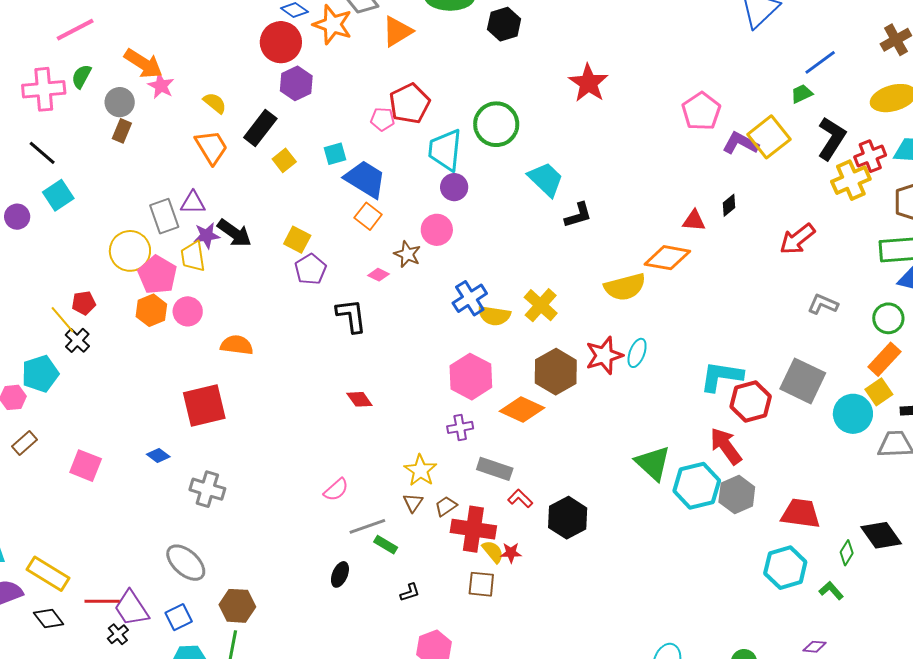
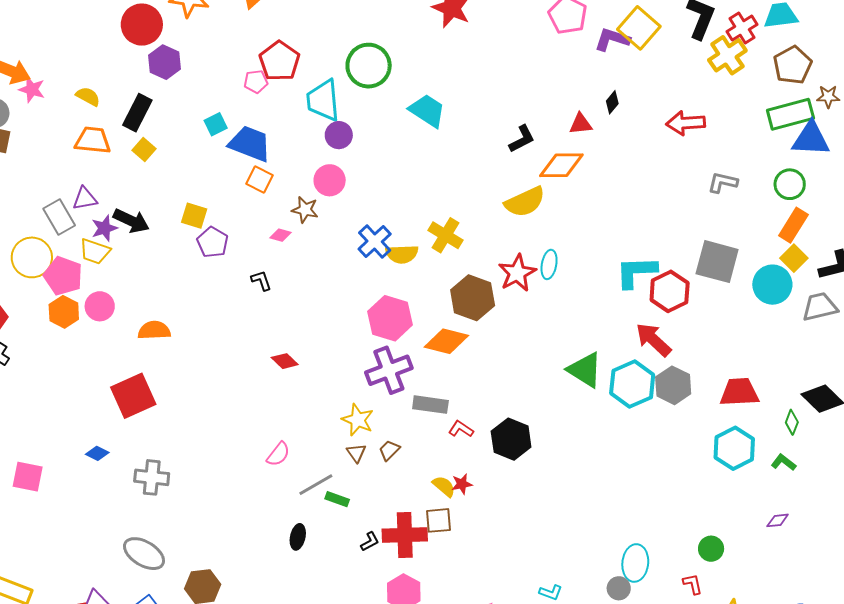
orange trapezoid: (211, 147) -> (93, 140), turned -42
yellow square: (284, 160) -> (144, 149), moved
black L-shape: (578, 215) -> (522, 139), moved
red arrow: (797, 239) -> (686, 123), turned 45
yellow trapezoid: (193, 257) -> (95, 251), turned -52
black L-shape: (351, 316) -> (261, 280), size x0.6
purple cross: (460, 427) -> (389, 370), size x1.8
red cross: (473, 529) -> (405, 535), moved

